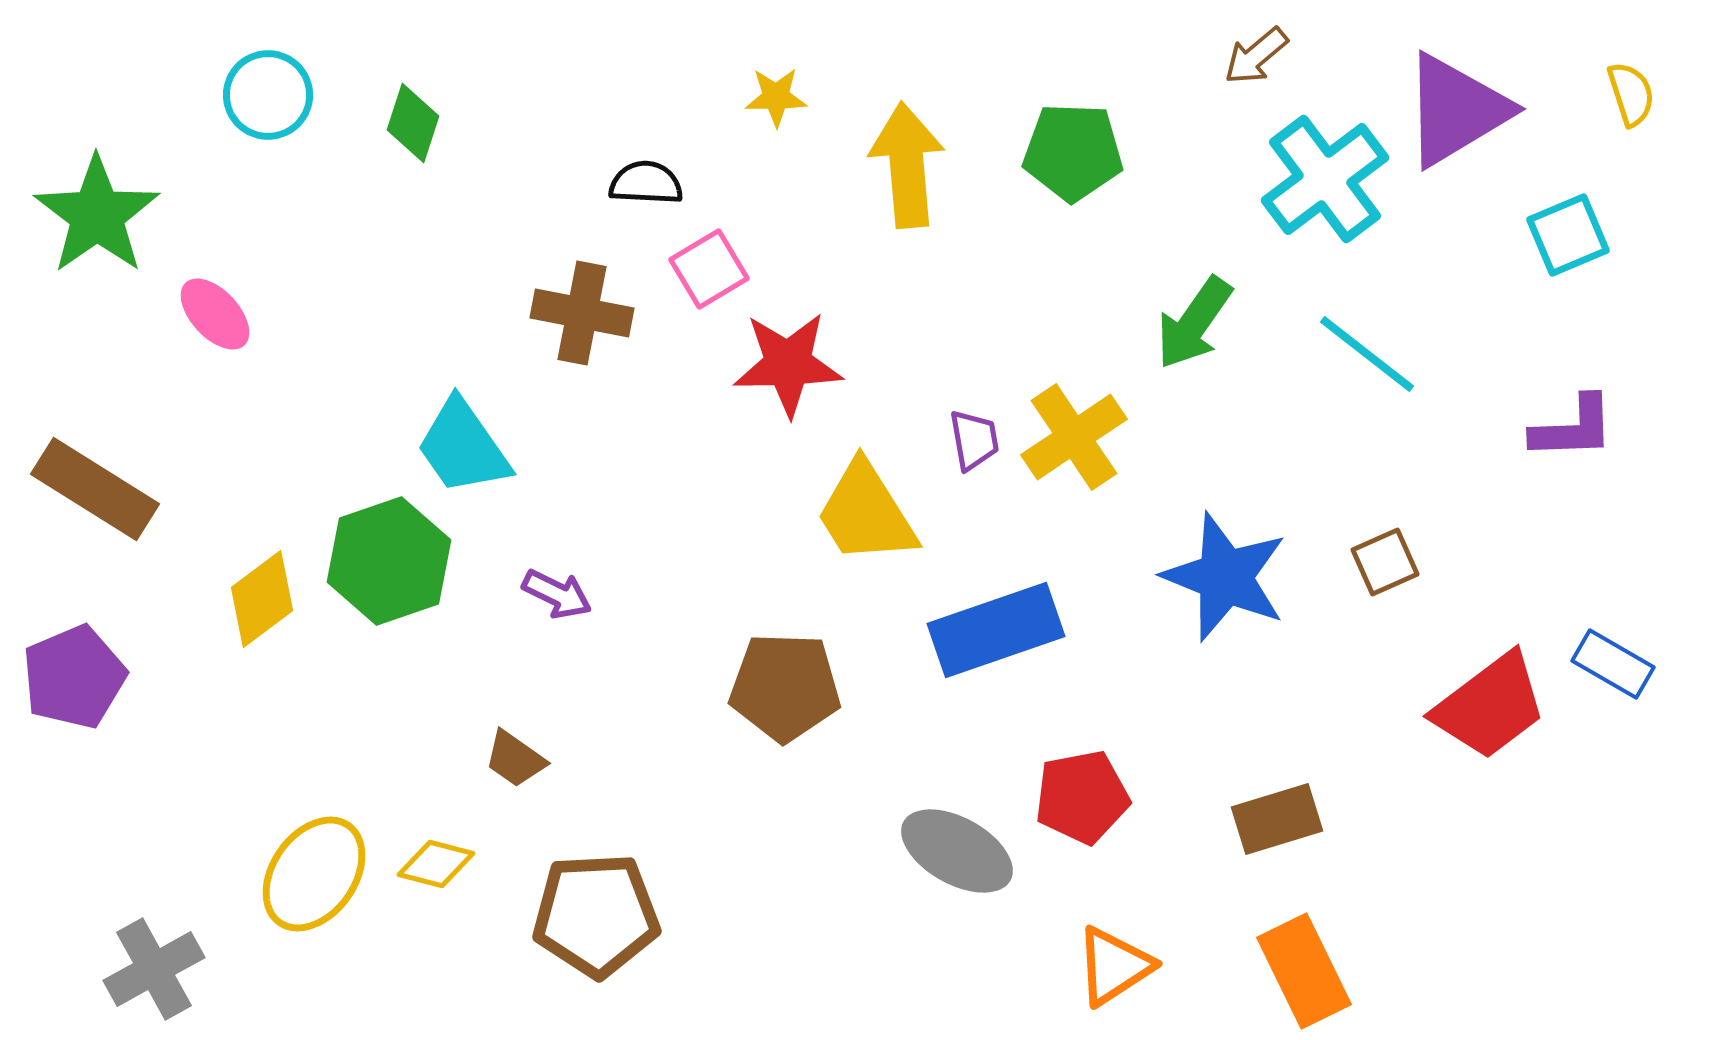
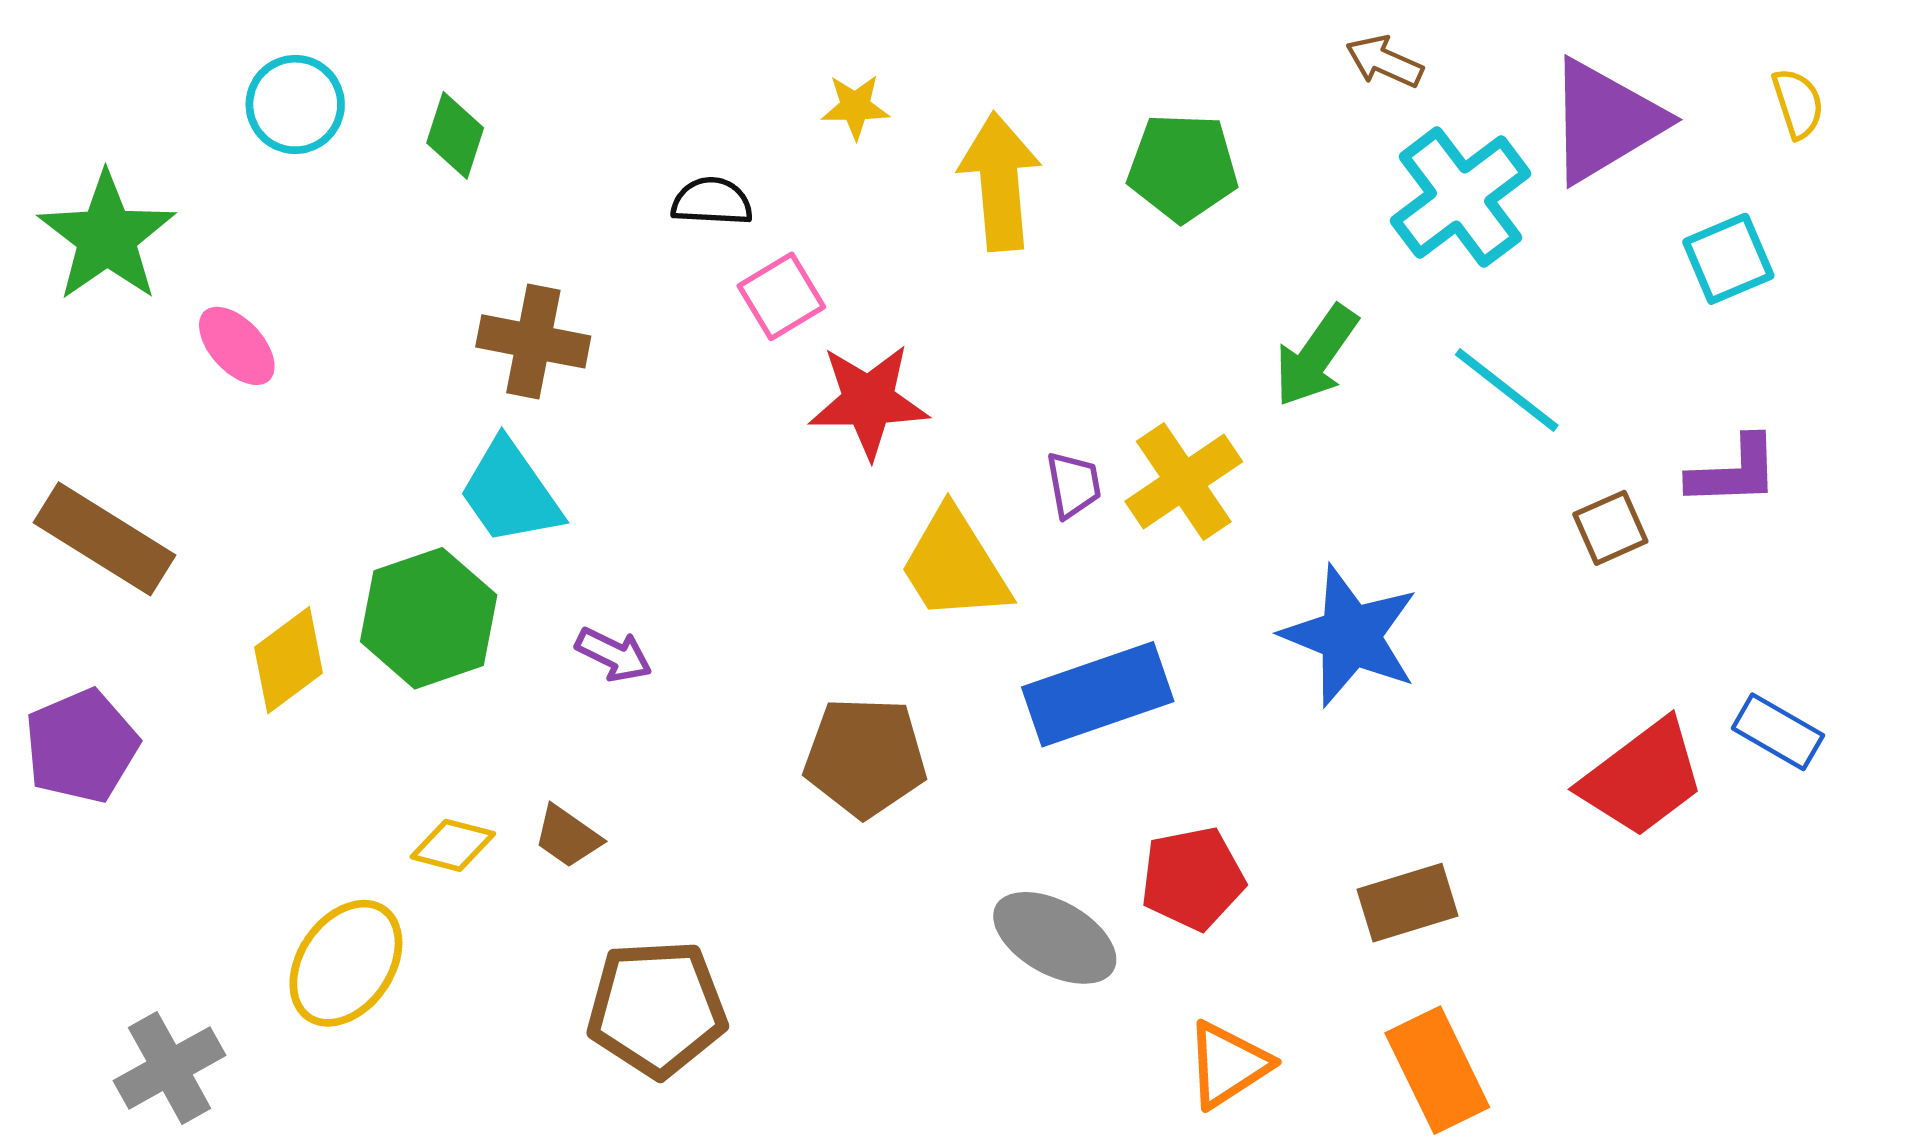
brown arrow: (1256, 56) -> (1384, 61), turned 64
brown cross: (582, 313) -> (533, 341), moved
brown square: (1385, 562) -> (1610, 528), moved
yellow diamond: (436, 864) -> (453, 845), moved

